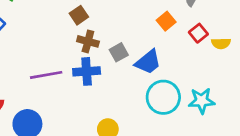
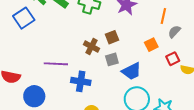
brown square: (79, 15) -> (112, 37), moved
blue cross: (87, 71) -> (81, 81), moved

